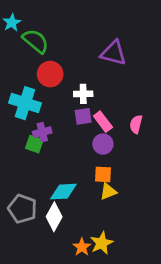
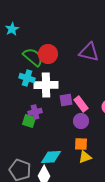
green semicircle: (36, 41) -> (33, 57), moved
red circle: (50, 74) -> (48, 54), moved
white cross: (83, 94) -> (46, 85), moved, size x1.6
cyan cross: (25, 103) -> (27, 78), moved, size x0.7

